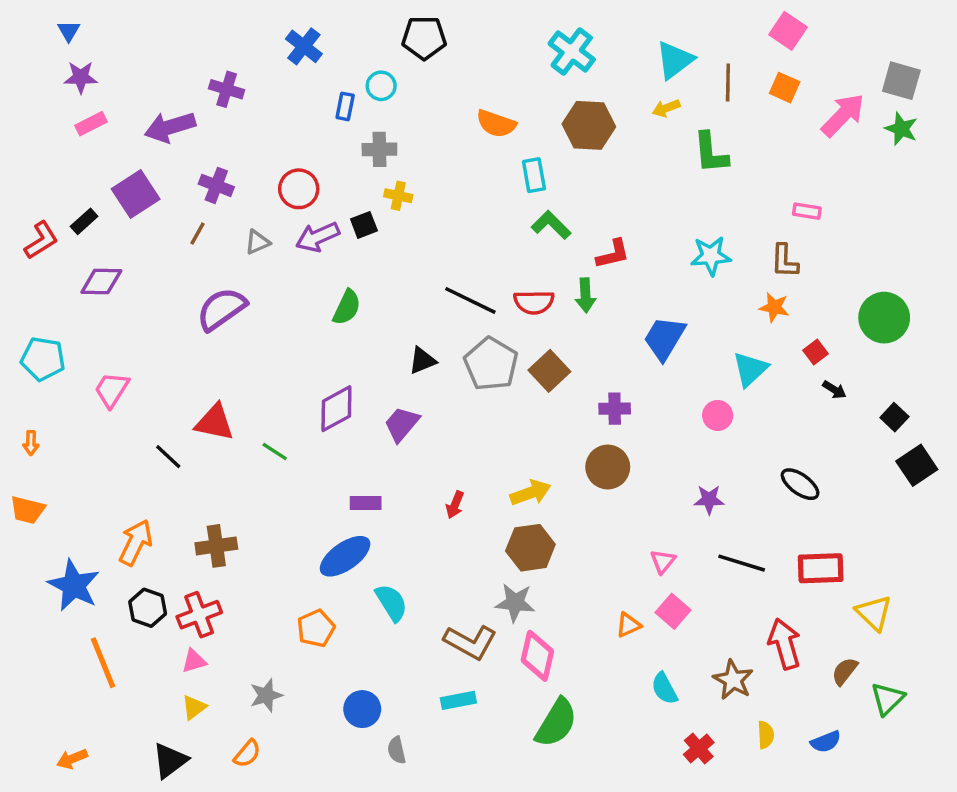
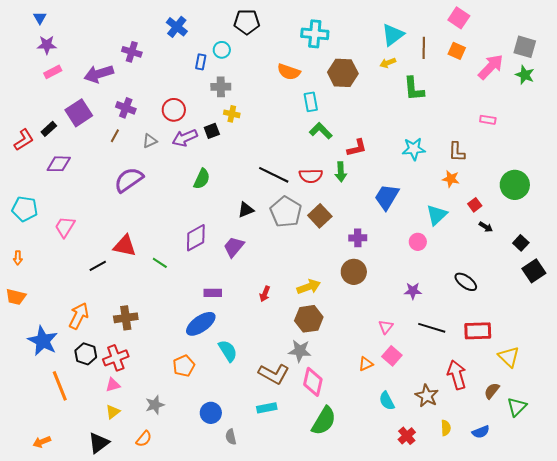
cyan cross: (572, 52) -> (315, 34), moved, turned -32
pink rectangle: (807, 211) -> (488, 120), moved
black line: (168, 457) -> (98, 266), turned -72

